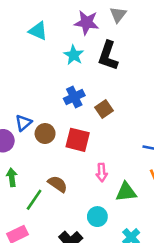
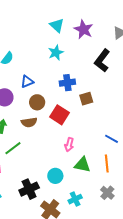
purple star: (87, 23) -> (84, 29), moved
cyan star: (74, 55) -> (56, 53), moved
blue triangle: (23, 123) -> (27, 82), moved
brown semicircle: (58, 184) -> (29, 122), moved, turned 119

